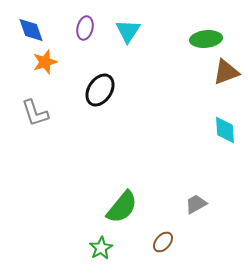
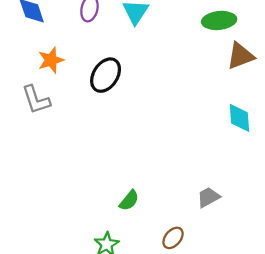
orange star: (45, 62) -> (51, 60), moved
green semicircle: (122, 207) -> (129, 200), size x0.6

